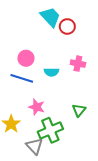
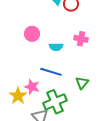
blue line: (22, 78) -> (51, 72), moved
pink star: (37, 107) -> (32, 87), moved

